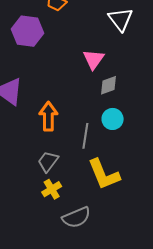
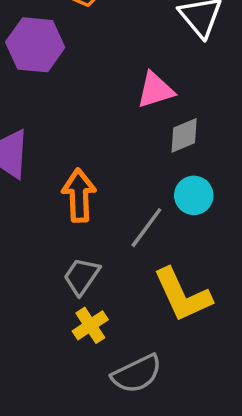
pink triangle: (94, 59) -> (155, 90), turned 40
gray line: (85, 136) -> (146, 228), turned 30

